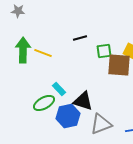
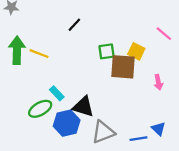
black line: (80, 38) -> (74, 25), moved, turned -32

